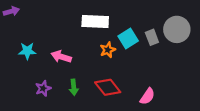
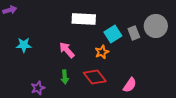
orange star: (108, 50) -> (102, 52), moved
pink arrow: (61, 57) -> (67, 50), moved, turned 30
purple star: (43, 88) -> (38, 88), moved

